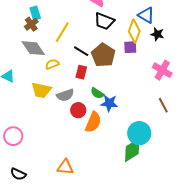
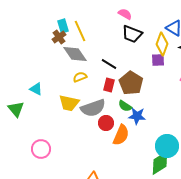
yellow line: (62, 32) -> (80, 31), moved, turned -55
gray diamond: (33, 48) -> (75, 54), moved
brown pentagon: (103, 55) -> (131, 83), moved
gray semicircle: (65, 95) -> (93, 108), size x1.4

